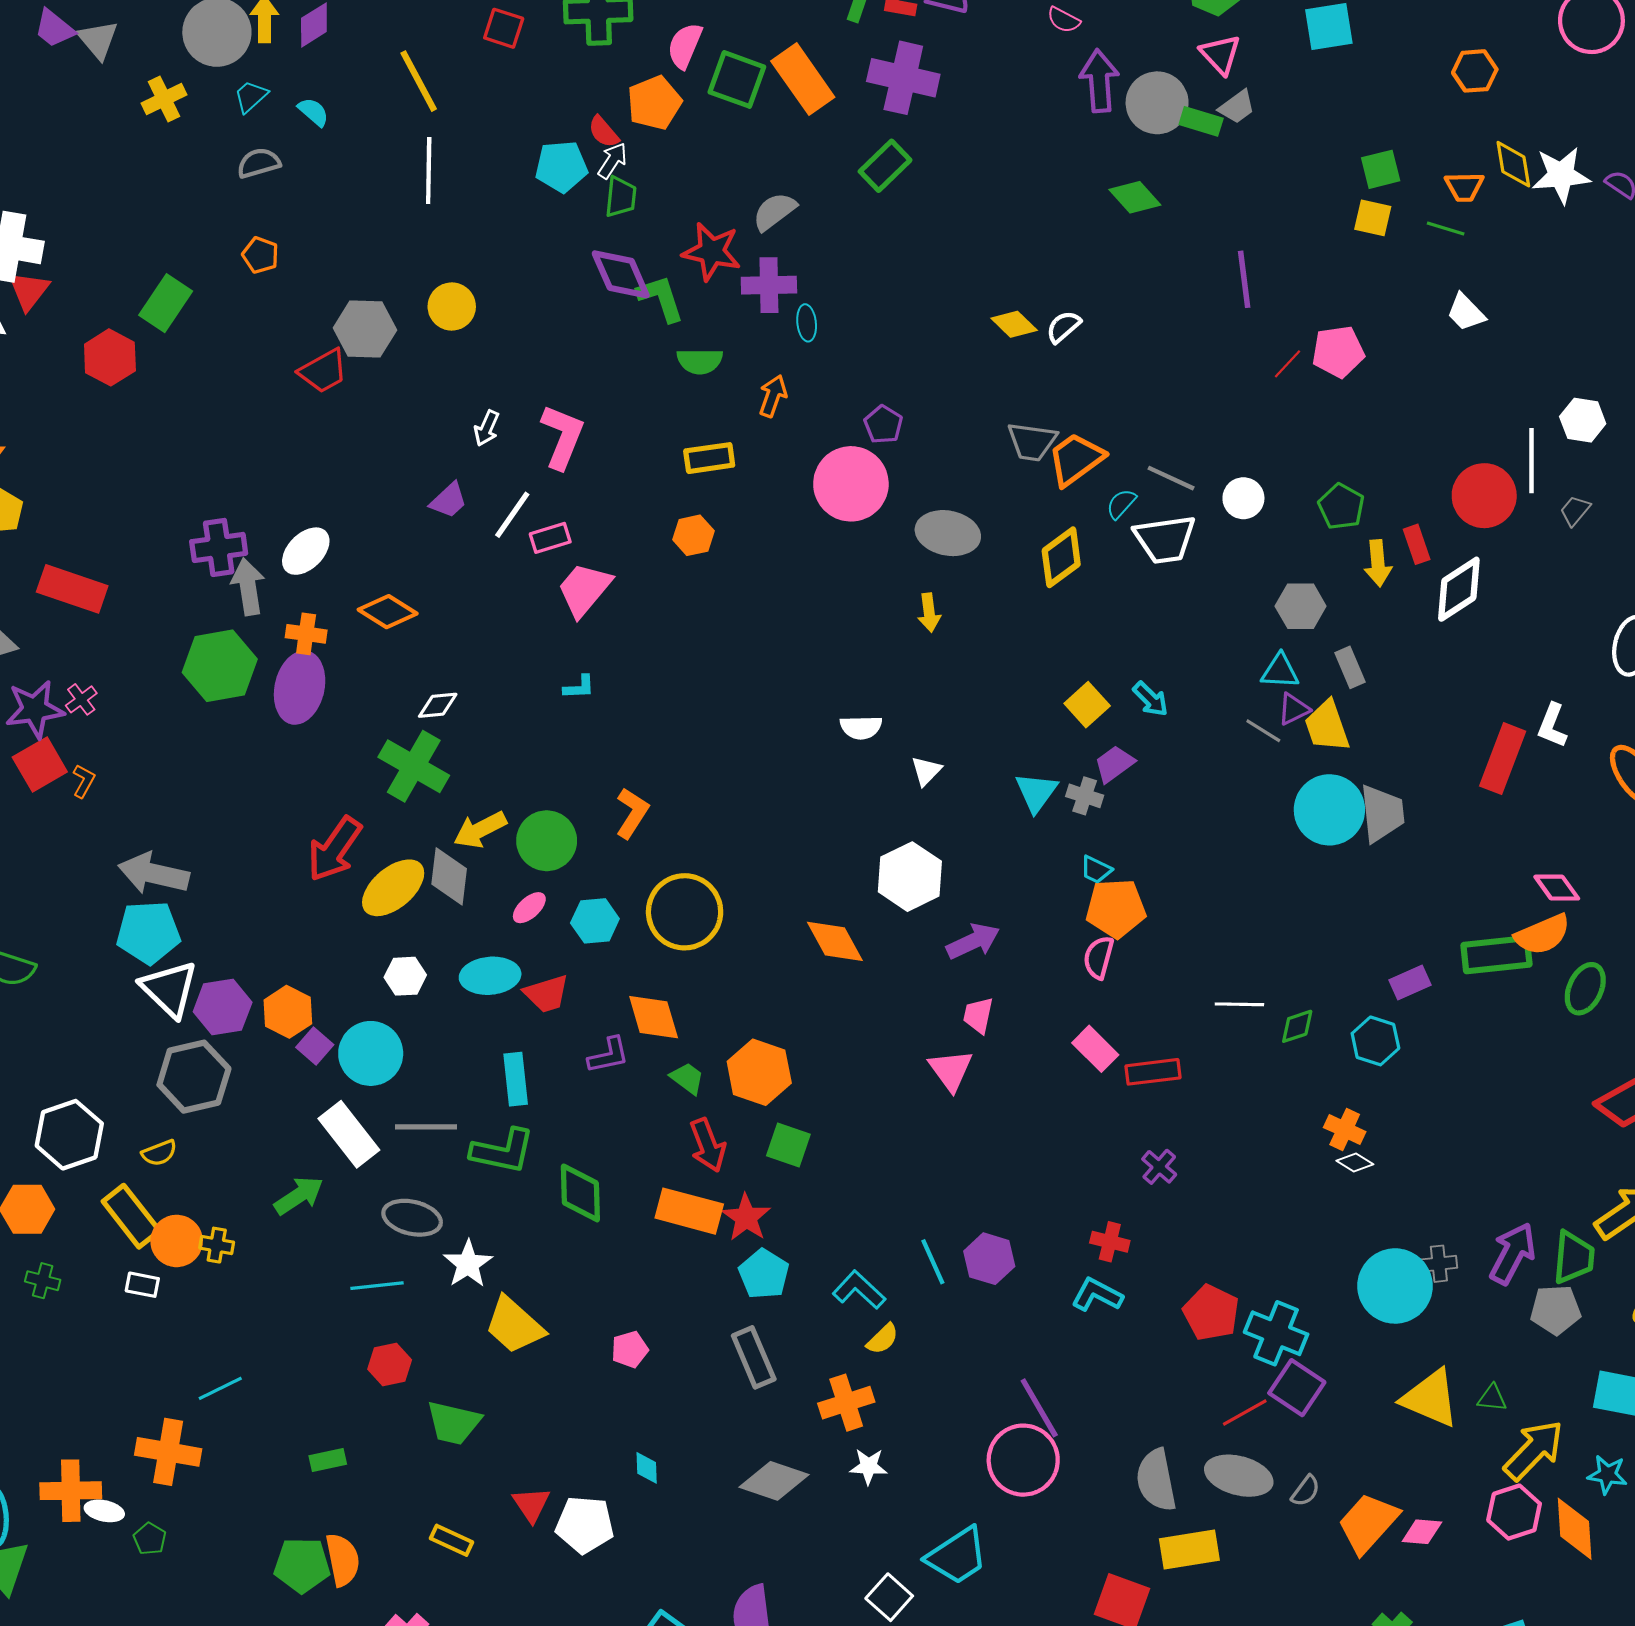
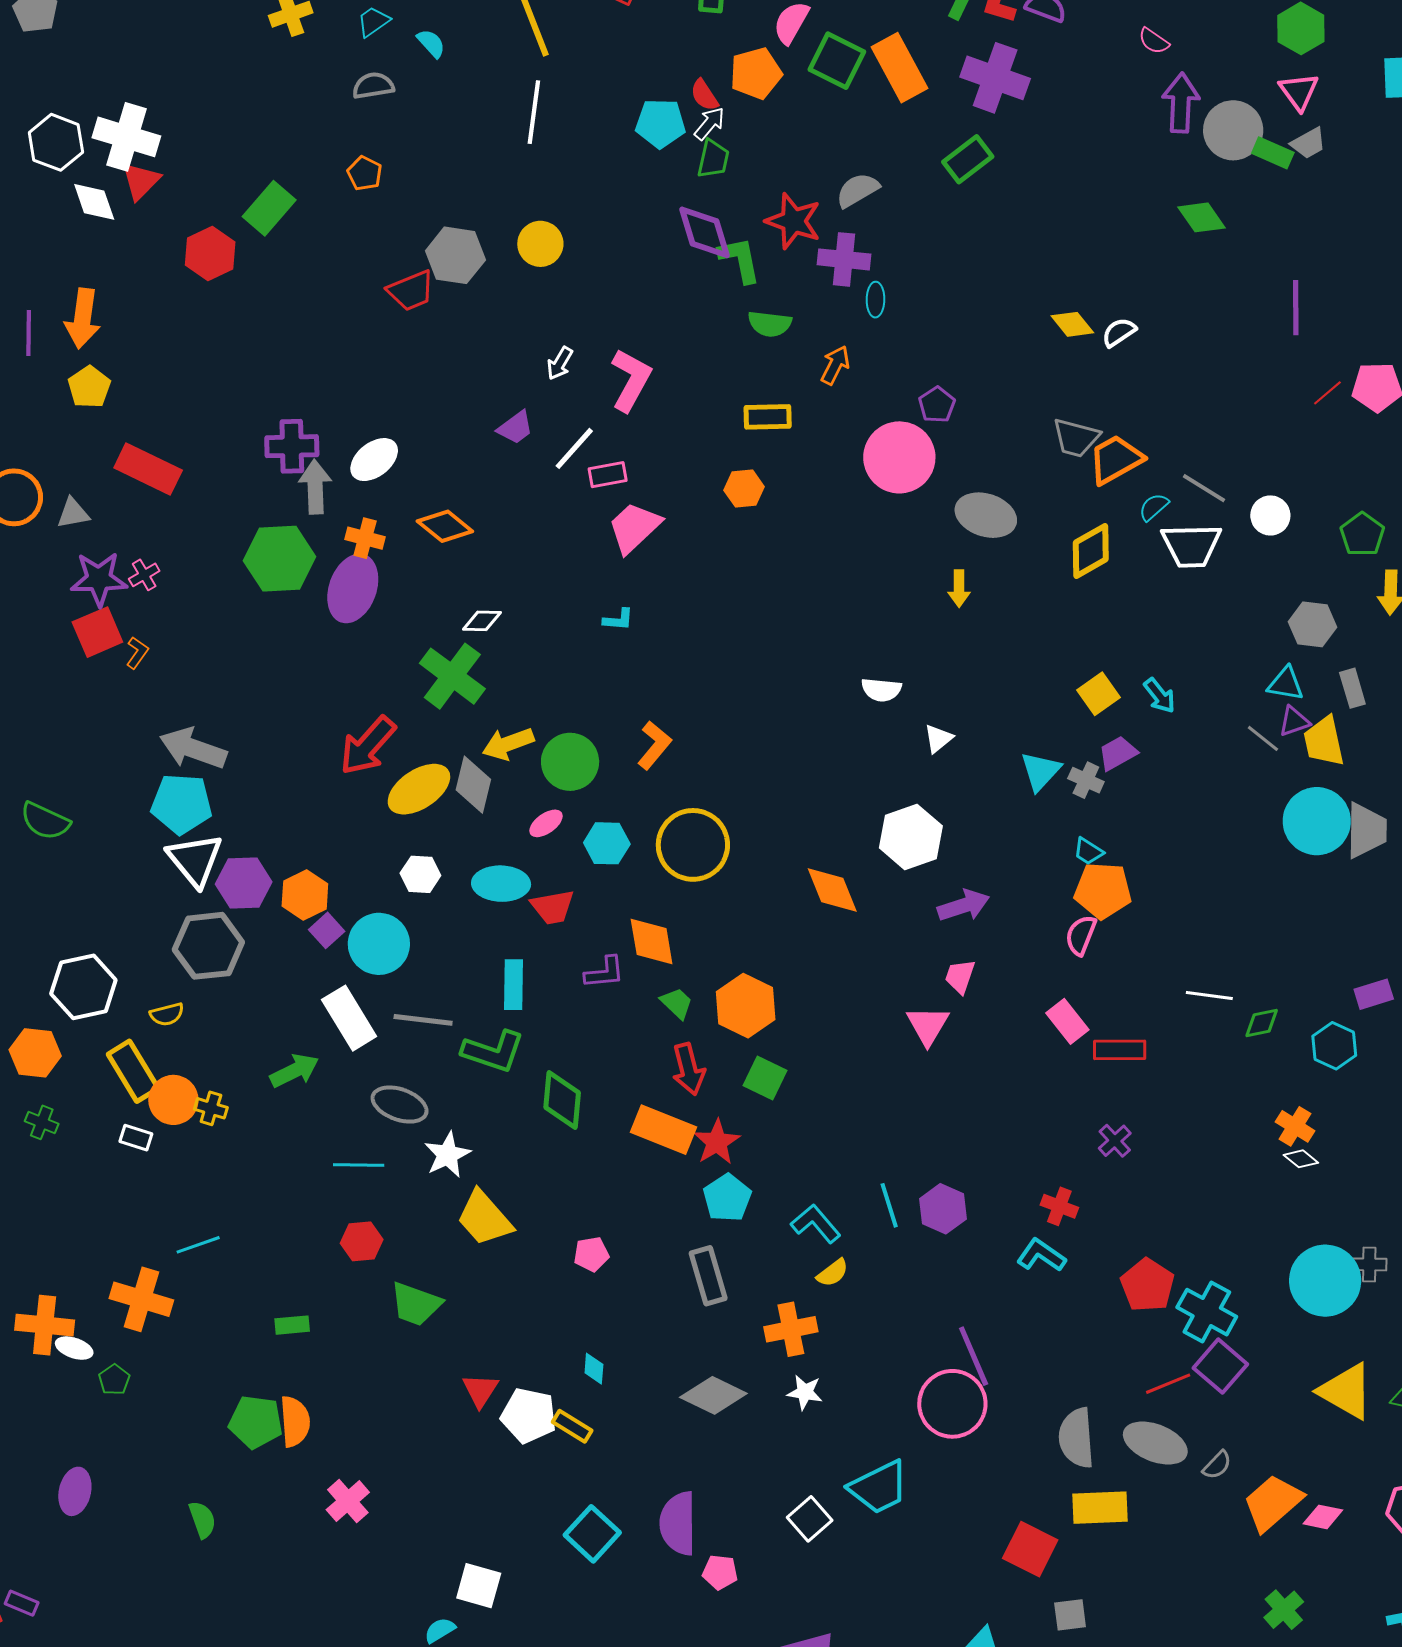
yellow rectangle: (452, 1540) -> (572, 1426), moved

